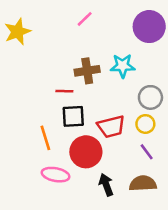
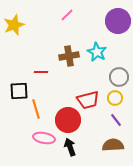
cyan star: (123, 66) -> (97, 52), turned 30
red line: (64, 91) -> (41, 72), moved
black square: (73, 116) -> (19, 91), moved
black arrow: (106, 185) -> (70, 147), moved

